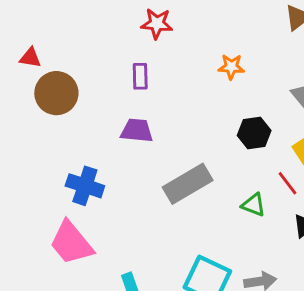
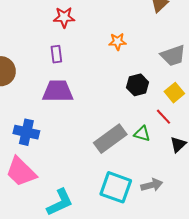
purple trapezoid: (137, 131) -> (58, 91), size x1.4
gray rectangle: (188, 184) -> (110, 139), moved

